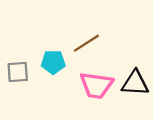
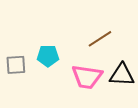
brown line: (86, 43) -> (100, 39), moved

